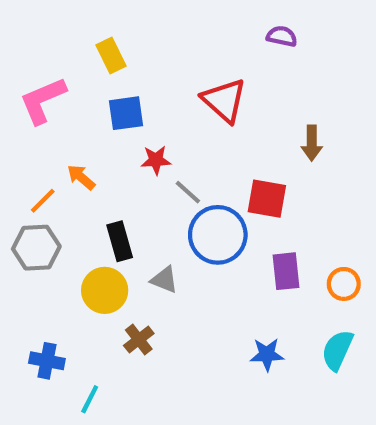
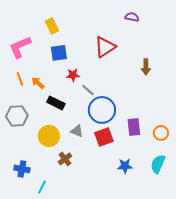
red triangle: (224, 100) -> (105, 47), turned 45
red square: (267, 199) -> (104, 137), moved, turned -30
orange line: (43, 201) -> (20, 79), moved, turned -64
black rectangle: (120, 241) -> (56, 103), moved, turned -48

